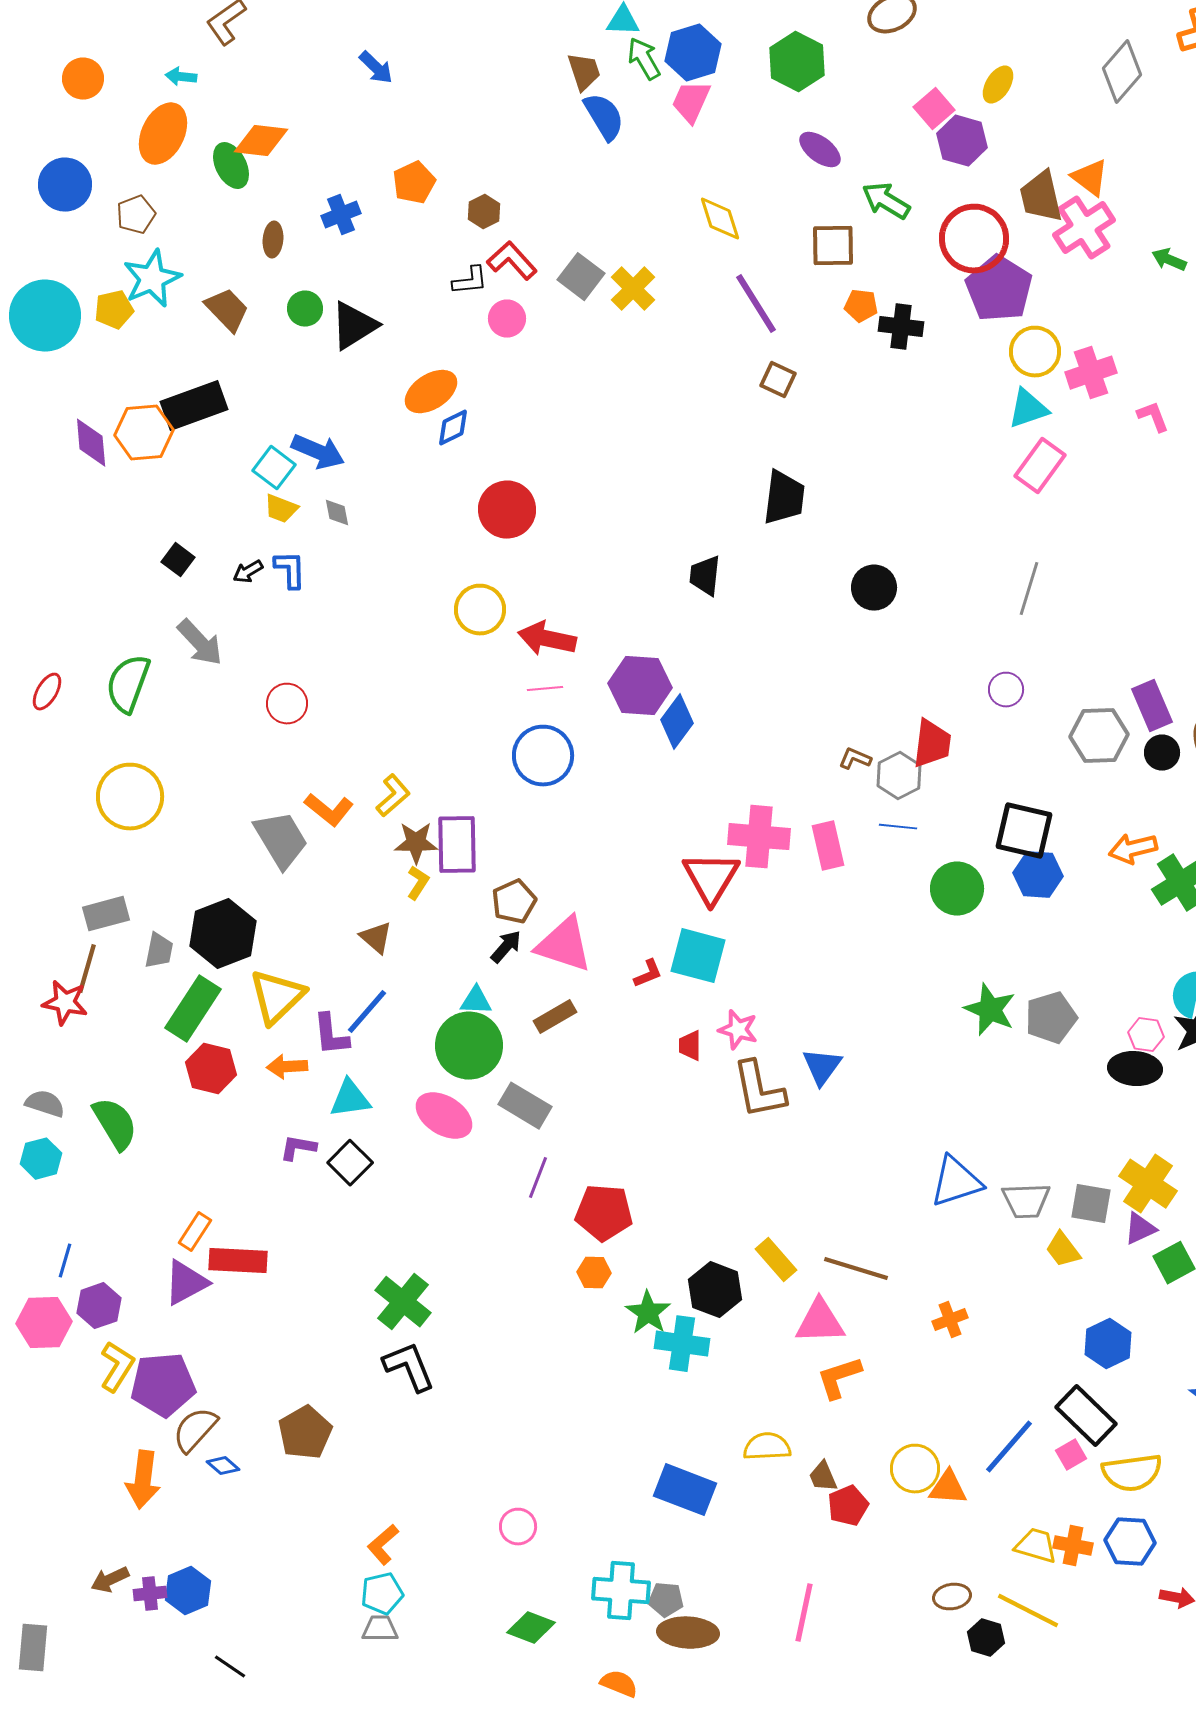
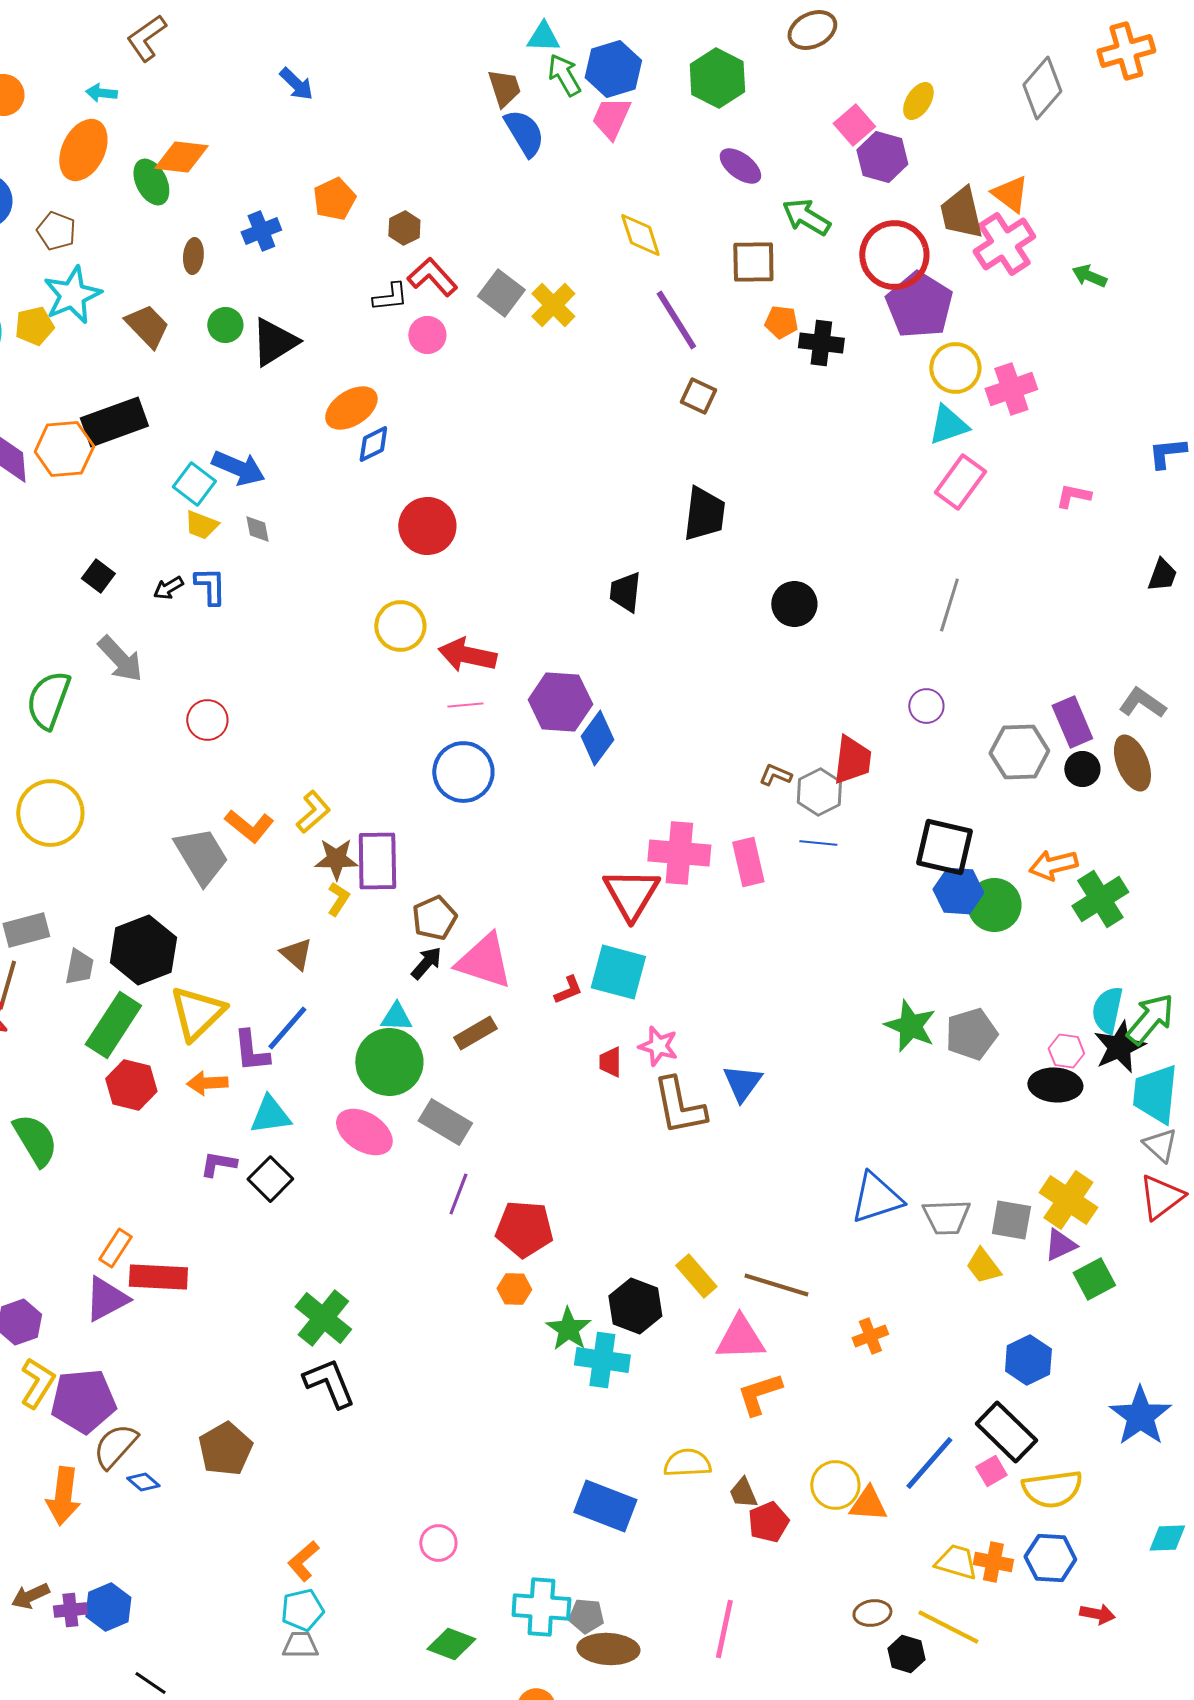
brown pentagon: (136, 215) -> (56, 231), turned -30
pink L-shape: (1153, 417) -> (1073, 496), moved, turned -57
green circle: (957, 889) -> (994, 905), moved

